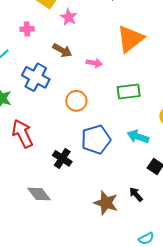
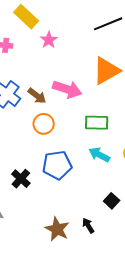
brown arrow: (62, 50) -> (37, 96), moved
pink arrow: (94, 63) -> (67, 89), size x1.8
cyan arrow: (138, 137) -> (99, 155), moved

